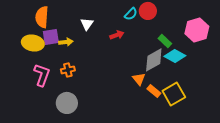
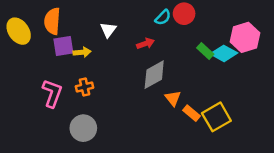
yellow ellipse: (33, 43) -> (19, 31), moved, turned 45
cyan diamond: (175, 56) -> (224, 53), moved
gray diamond: (154, 60) -> (154, 75), moved

